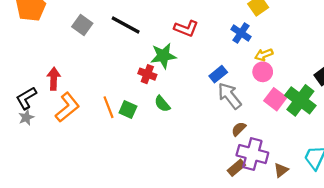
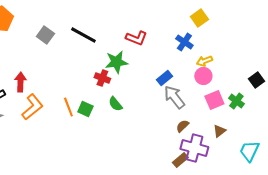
pink square: (275, 99) -> (214, 100), turned 30
green cross: (300, 100) -> (236, 101), size x0.6
brown triangle: (281, 170) -> (219, 131), moved

